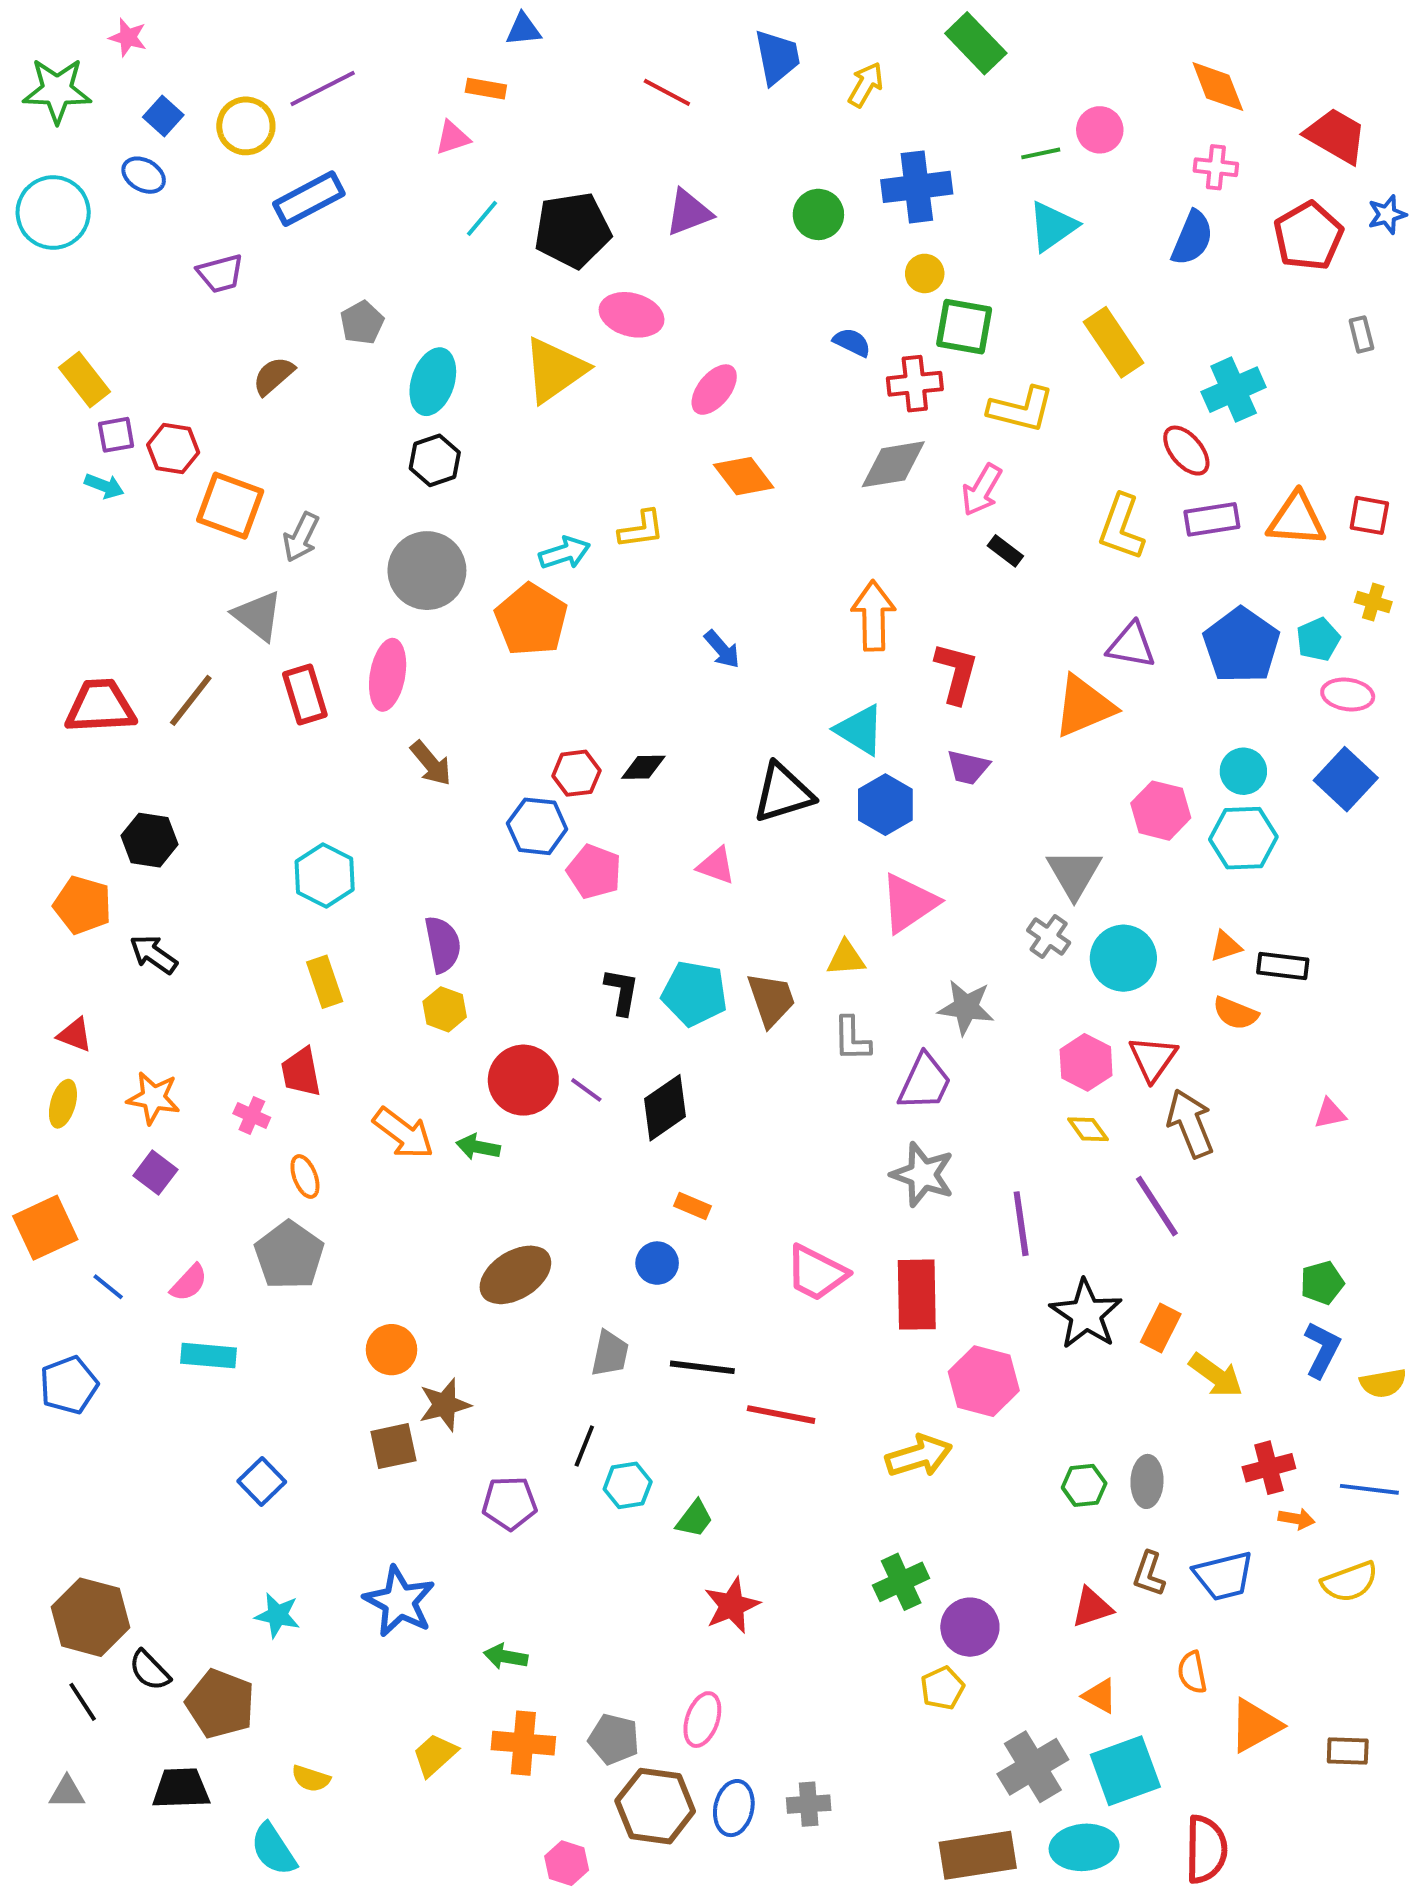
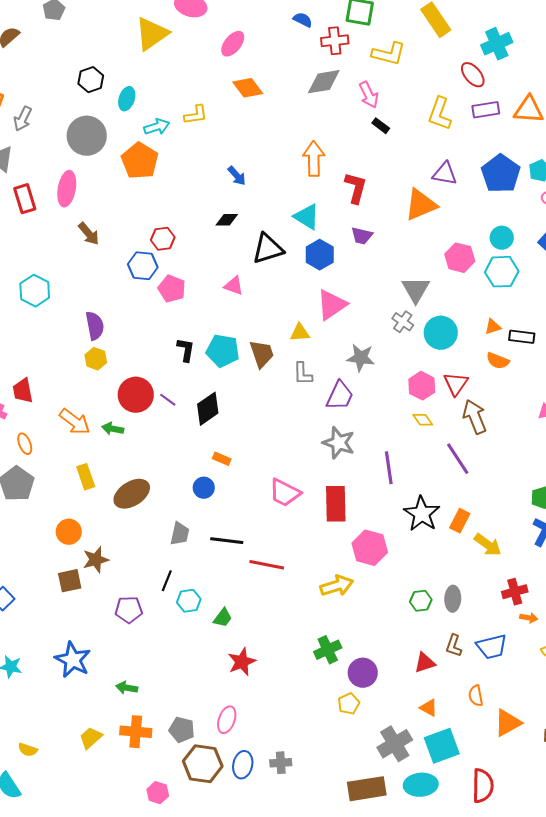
cyan ellipse: (433, 382) -> (127, 99), moved, size x0.7
pink arrow: (982, 490) -> (369, 95), turned -56
black diamond: (643, 767) -> (227, 220), moved
yellow rectangle: (325, 982) -> (86, 477), moved

